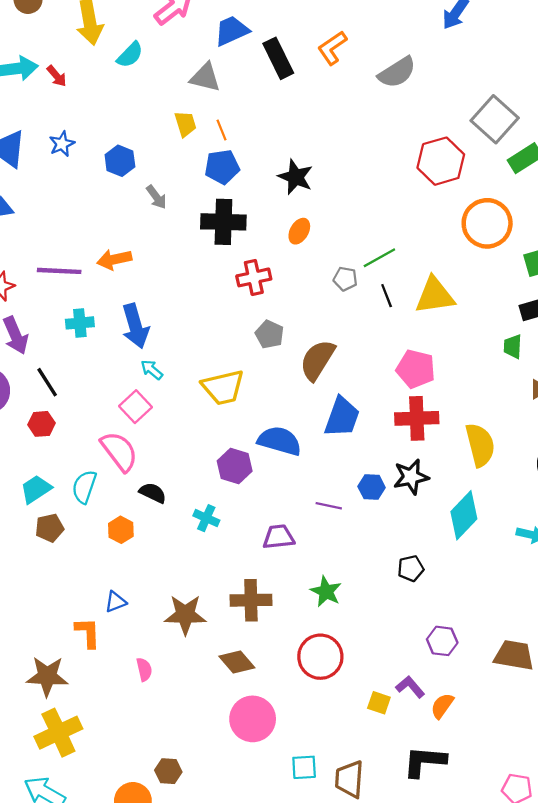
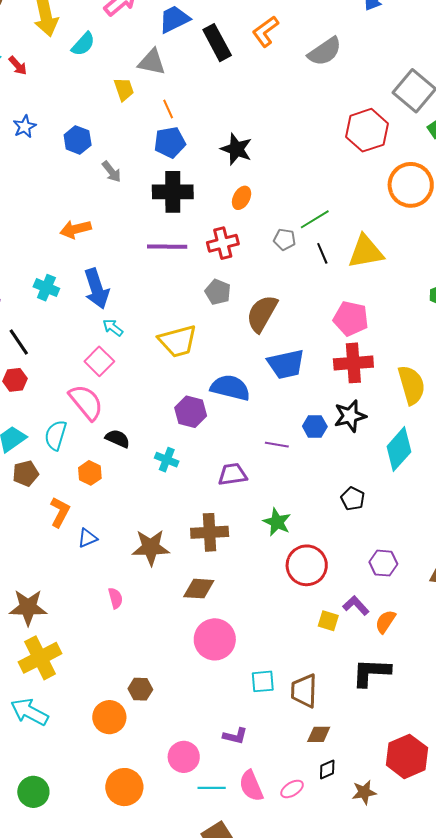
yellow trapezoid: (185, 124) -> (124, 89), moved
purple line: (59, 271) -> (167, 247), moved
red cross: (254, 277) -> (223, 243), moved
cyan cross: (80, 323) -> (46, 288), turned 30
blue trapezoid: (342, 417) -> (286, 364), turned 60
black pentagon: (411, 568) -> (353, 499), turned -30
orange L-shape: (88, 633) -> (60, 512), moved, turned 32
red circle: (320, 657) -> (307, 565), moved
brown diamond: (237, 662) -> (199, 589), turned -44

